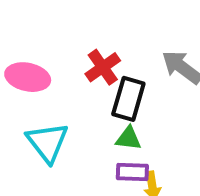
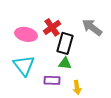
pink ellipse: (28, 77) -> (26, 34), moved
purple rectangle: (132, 172) -> (52, 80), moved

